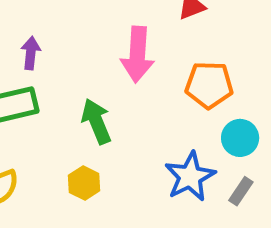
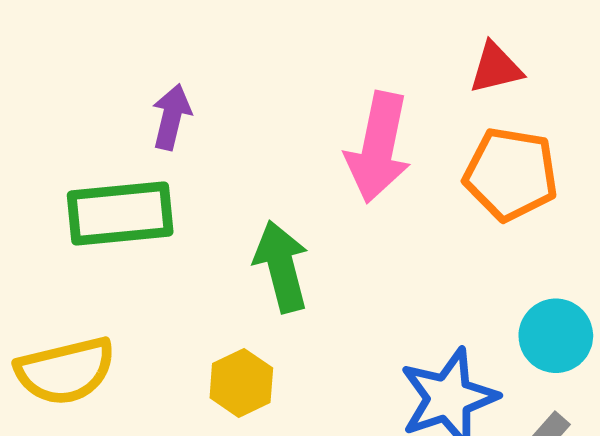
orange pentagon: (209, 85) -> (511, 174), moved

